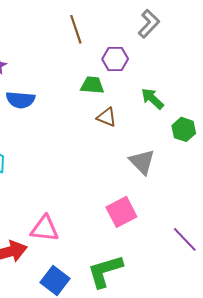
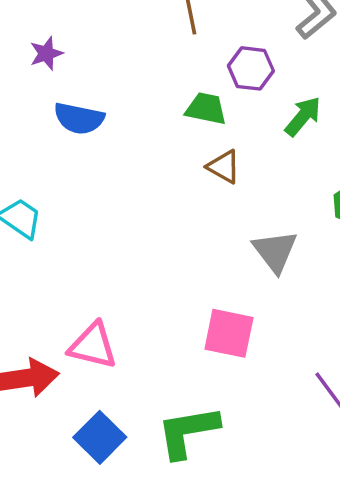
green arrow: (152, 99) -> (303, 116), moved, turned 80
pink square: (121, 212) -> (229, 333), turned 32

